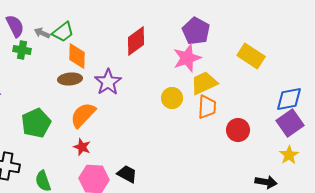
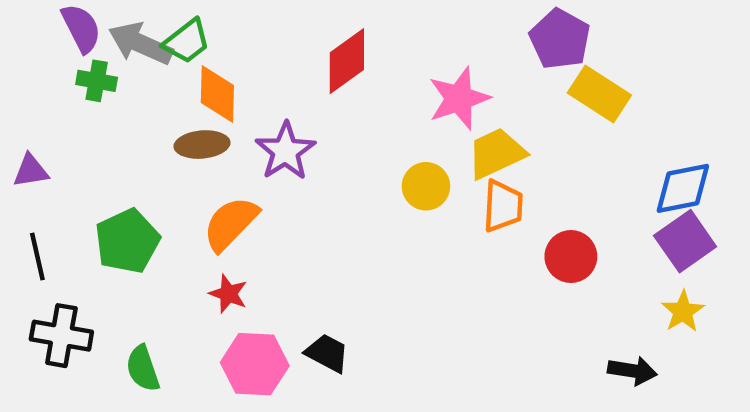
purple pentagon: (196, 31) -> (560, 39), moved
gray arrow: (42, 33) -> (141, 44), size x1.8

